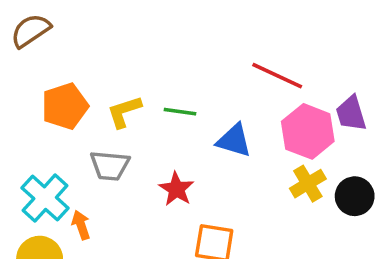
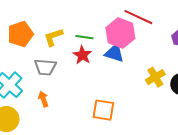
pink hexagon: (308, 131) -> (120, 33), moved
red star: (176, 189) -> (82, 55), moved
orange arrow: (81, 225) -> (43, 99), moved

